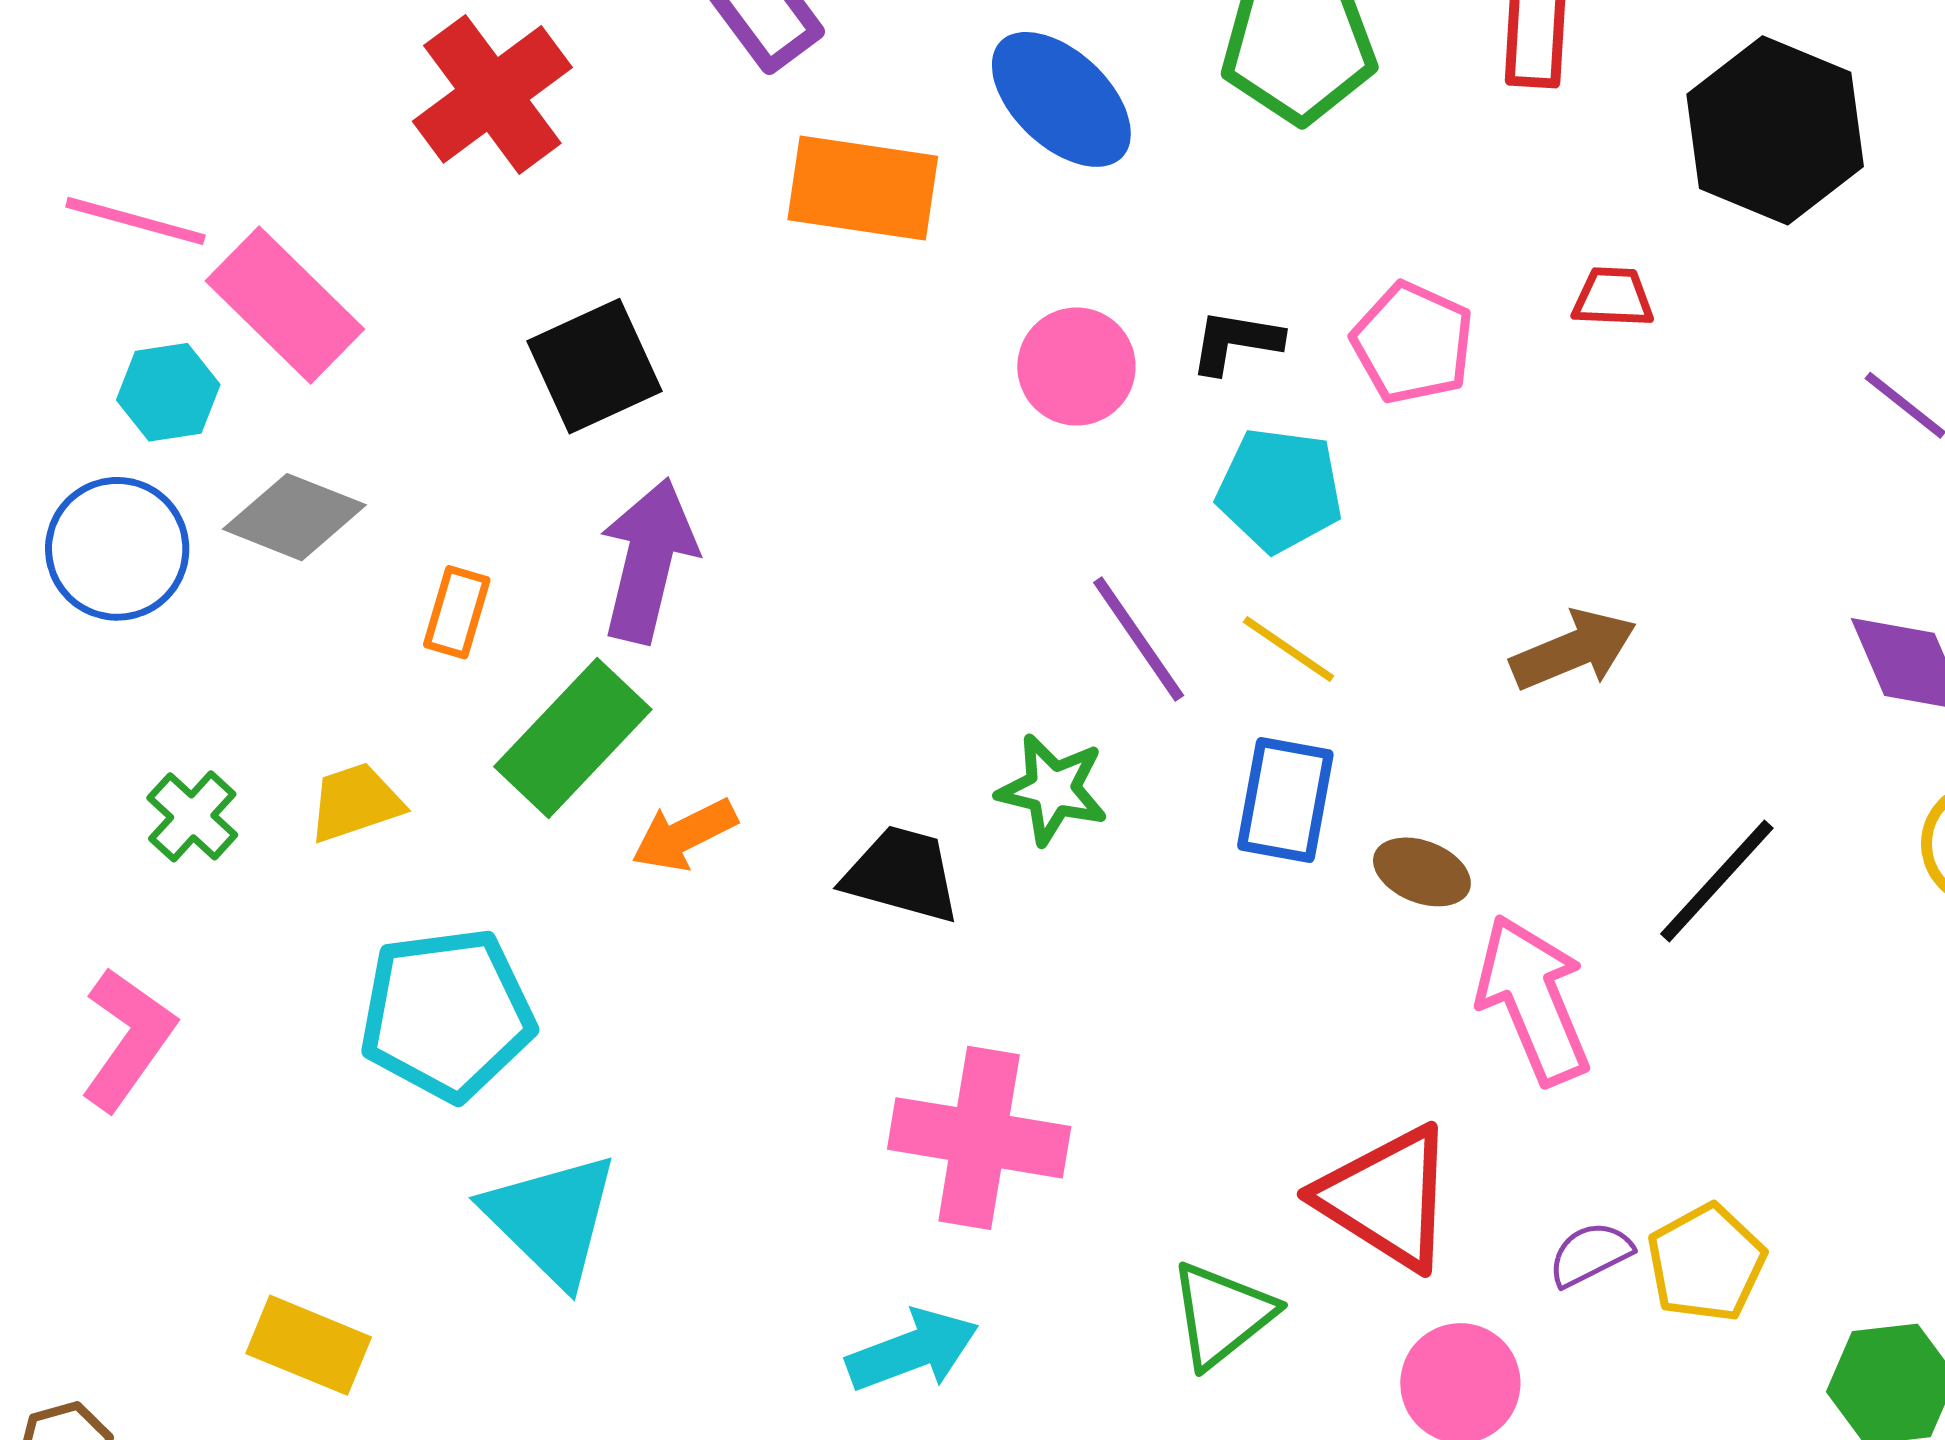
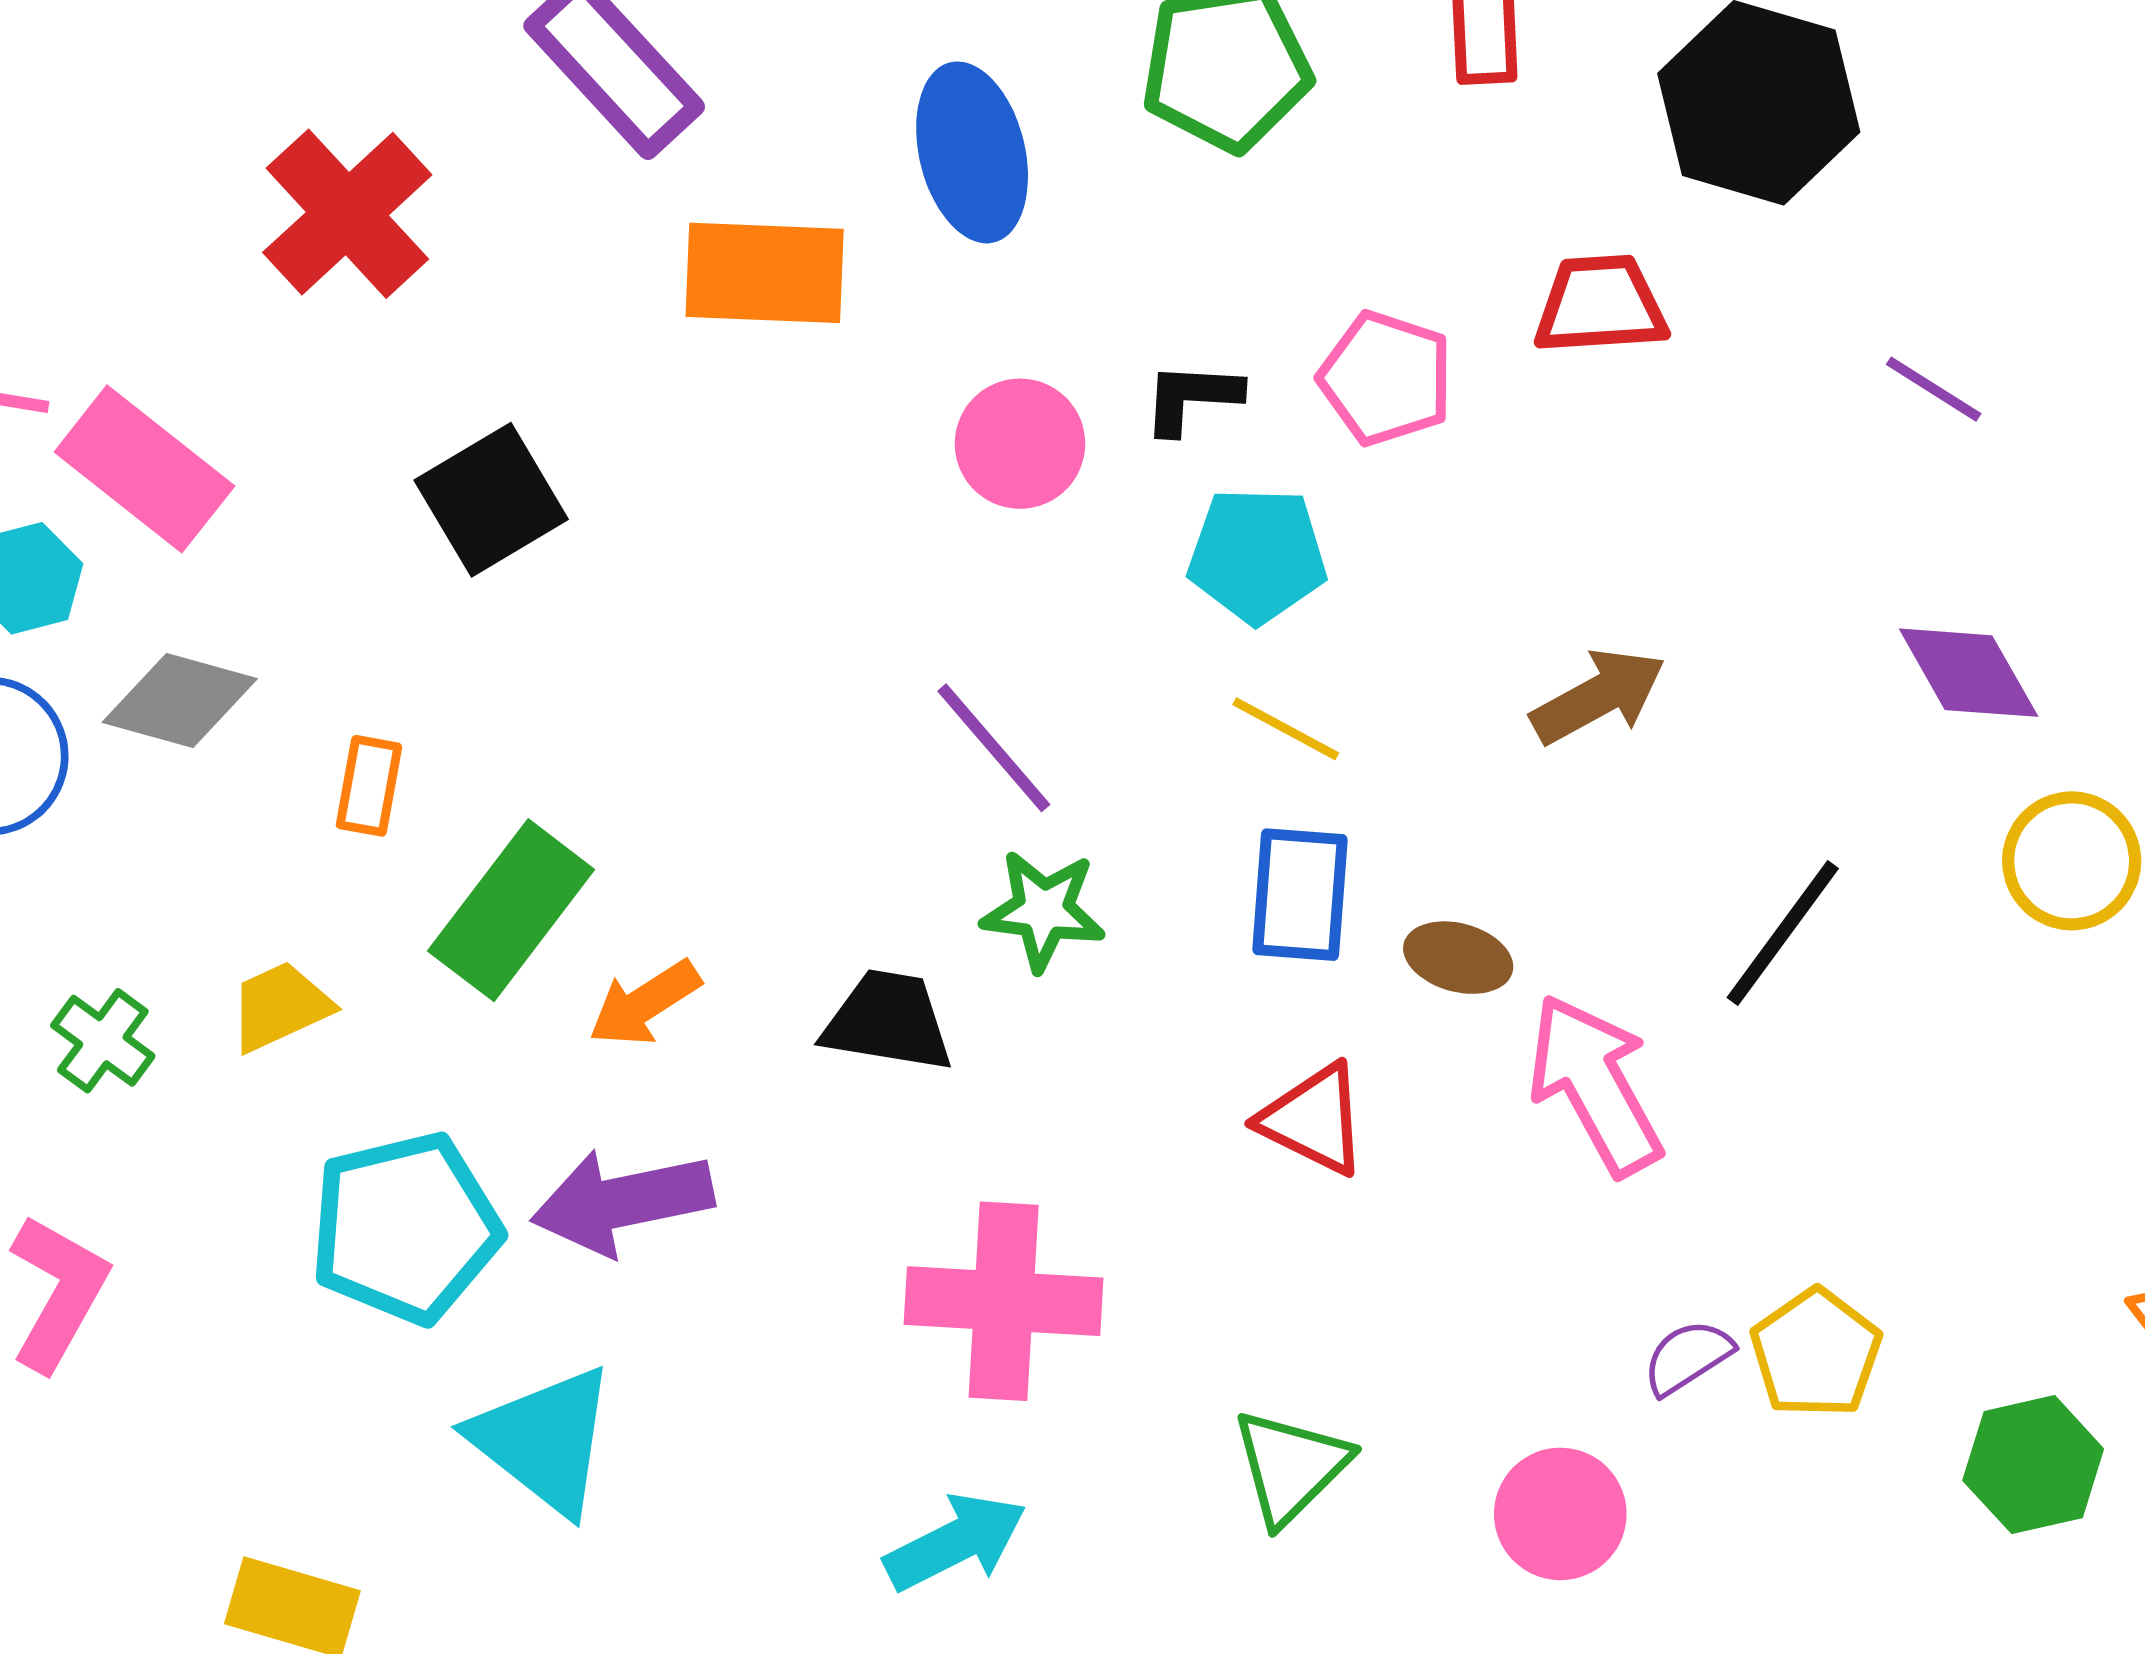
blue ellipse: (1061, 99) -> (972, 152), turned 39
red trapezoid: (1613, 297) -> (1600, 305), size x1.5
purple arrow: (648, 561) -> (622, 1202), moved, turned -109
purple line: (1139, 639) -> (994, 748), moved
red triangle: (1387, 1198) -> (1314, 1119), moved, size x0.7

